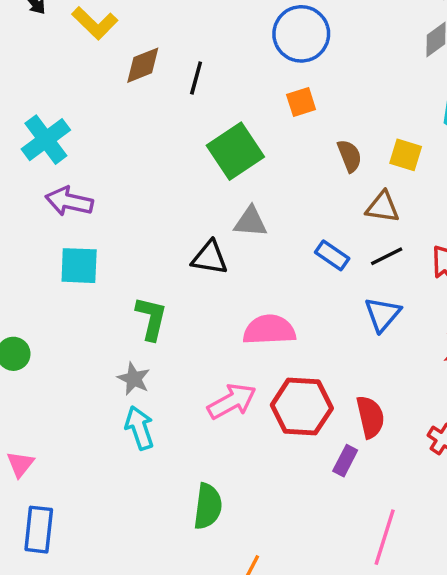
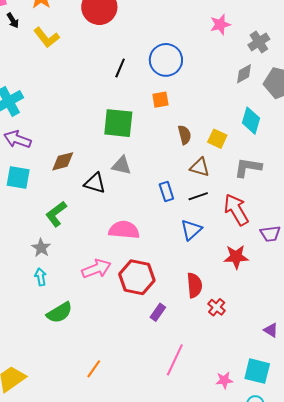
brown diamond: (143, 65) -> (63, 161), moved
black line: (196, 78) -> (120, 68), moved
green square: (235, 151) -> (118, 123), turned 32
blue rectangle: (332, 255) -> (166, 191), turned 30
green L-shape: (151, 318) -> (56, 214), turned -148
red semicircle: (370, 417) -> (194, 285), moved
cyan arrow: (139, 428) -> (41, 277), size x0.7
green semicircle: (208, 506) -> (60, 313), moved, turned 44

